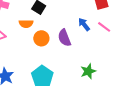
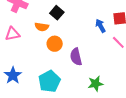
blue arrow: (84, 24) -> (100, 26), moved
purple semicircle: (64, 38) -> (76, 57), moved

